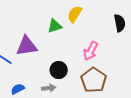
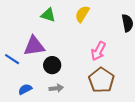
green triangle: (55, 26) -> (48, 15), moved, turned 35
black circle: (59, 70) -> (52, 65), moved

